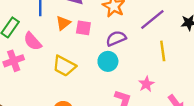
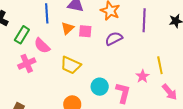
purple line: (152, 19) -> (144, 20), turned -45
yellow line: (163, 51) -> (160, 65), moved
cyan circle: (108, 61) -> (100, 87), moved

